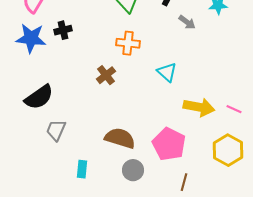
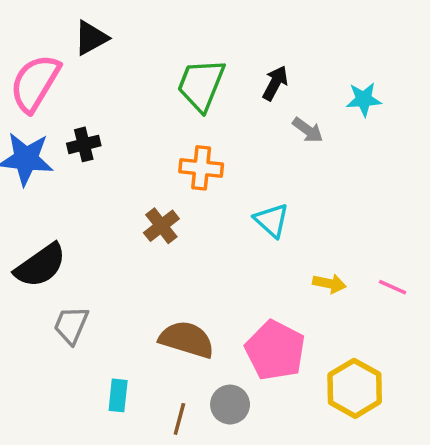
yellow arrow: (199, 107) -> (329, 284), size x0.6
yellow hexagon: (228, 150) -> (355, 388), moved
gray circle: (133, 170) -> (230, 405), moved
brown line: (184, 182) -> (179, 419), moved

